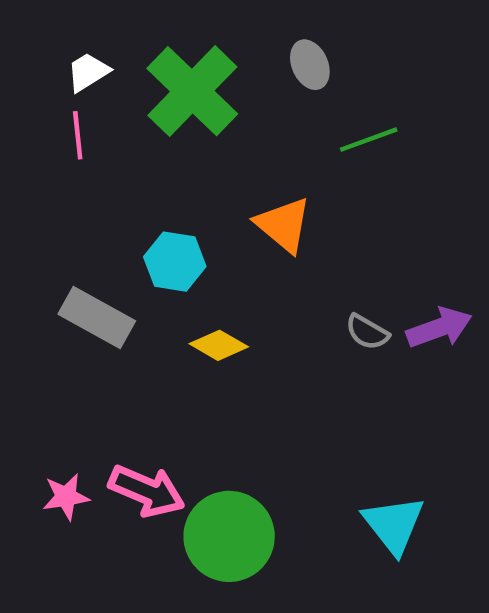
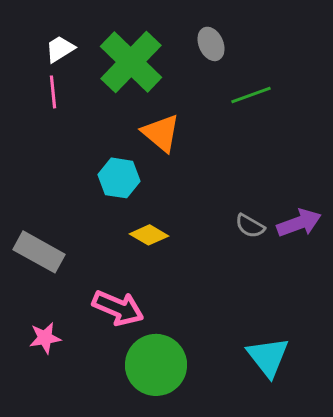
orange triangle: (283, 225) -> (161, 133), moved
gray rectangle: (97, 317) -> (39, 252), moved
pink arrow: (147, 491) -> (118, 308), moved

